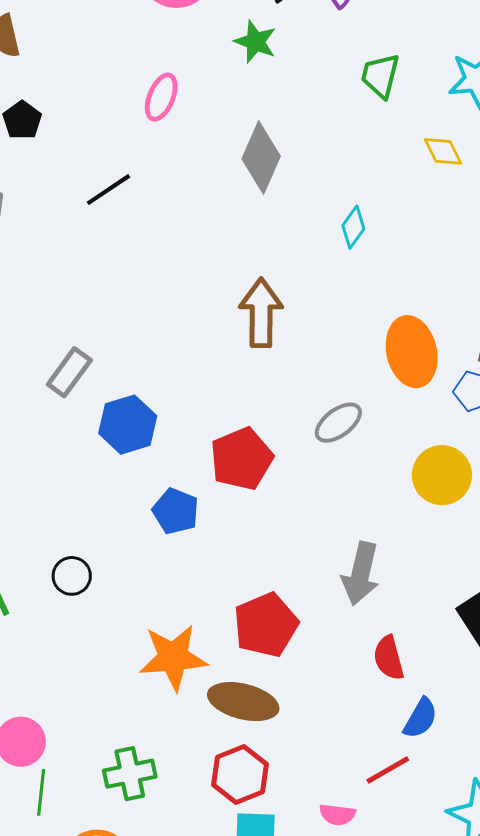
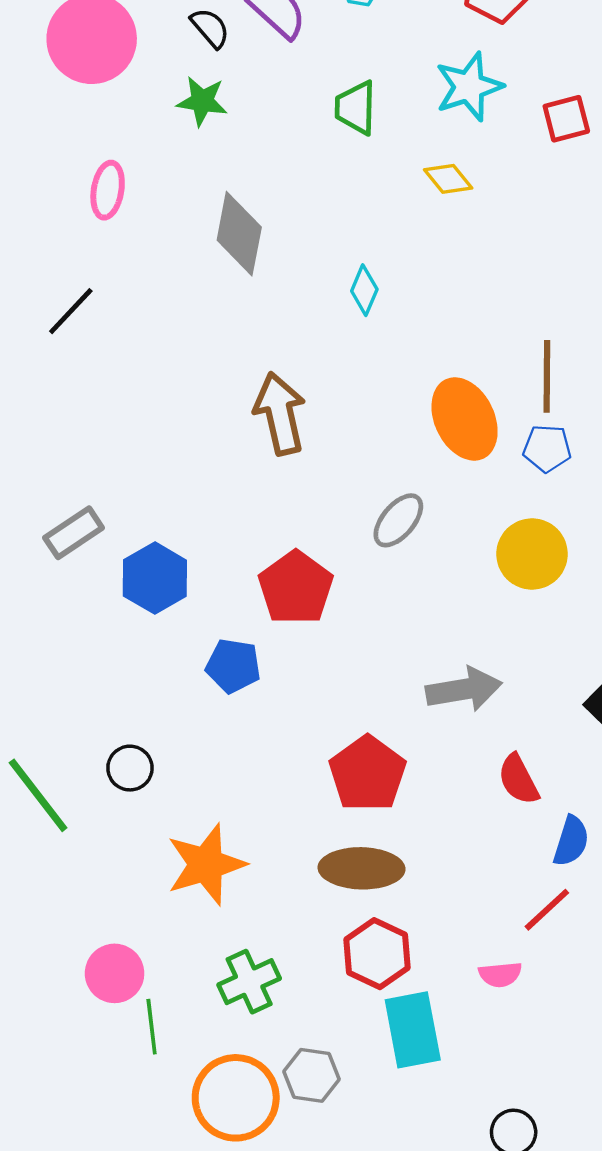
gray rectangle: (69, 372) -> (74, 533), turned 33
gray arrow: (361, 574) -> (464, 689), turned -100
orange star: (173, 657) -> (206, 865), moved

